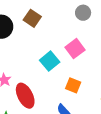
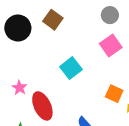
pink square: (75, 49) -> (111, 45), moved
orange square: (73, 85) -> (114, 94), moved

